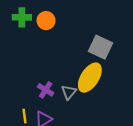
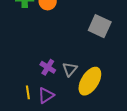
yellow ellipse: (90, 78) -> (90, 81), moved

